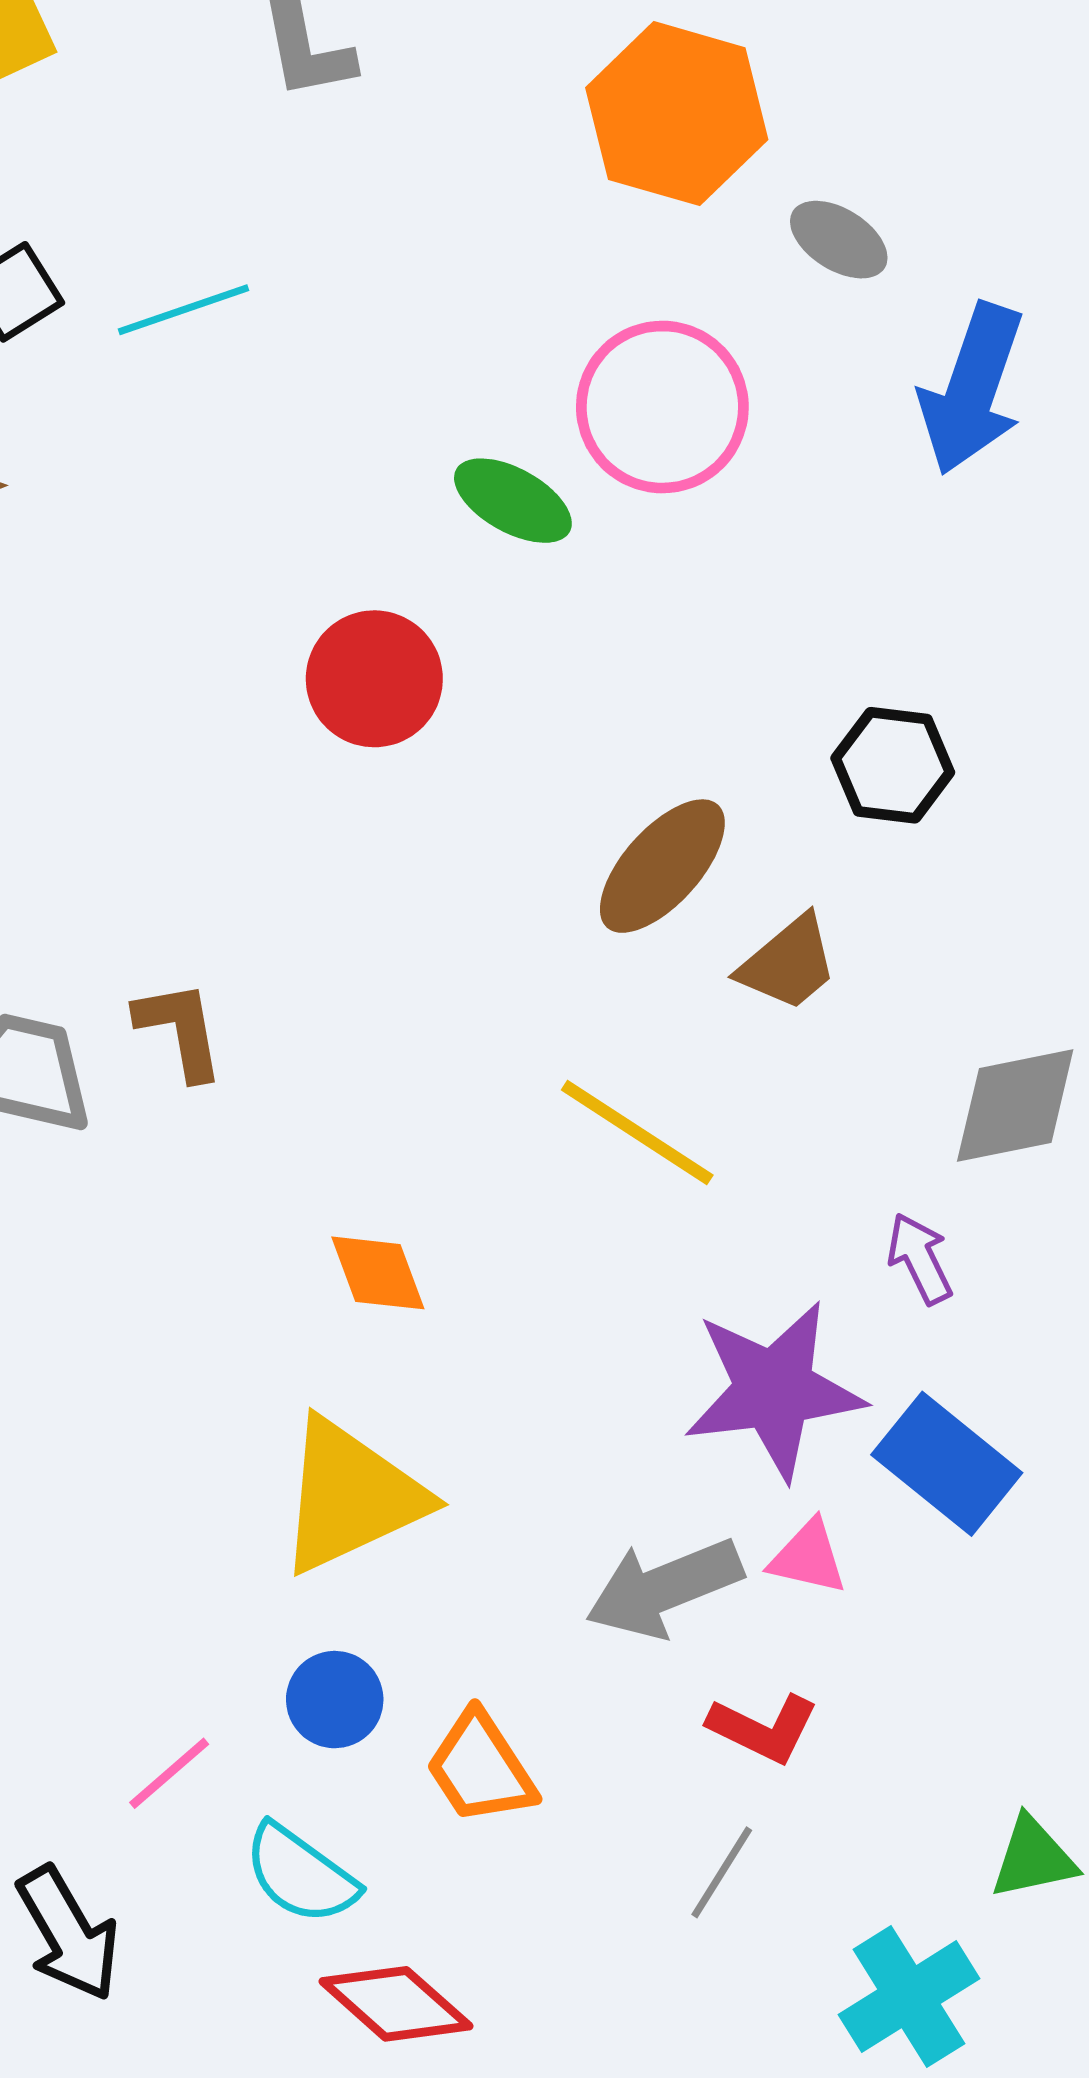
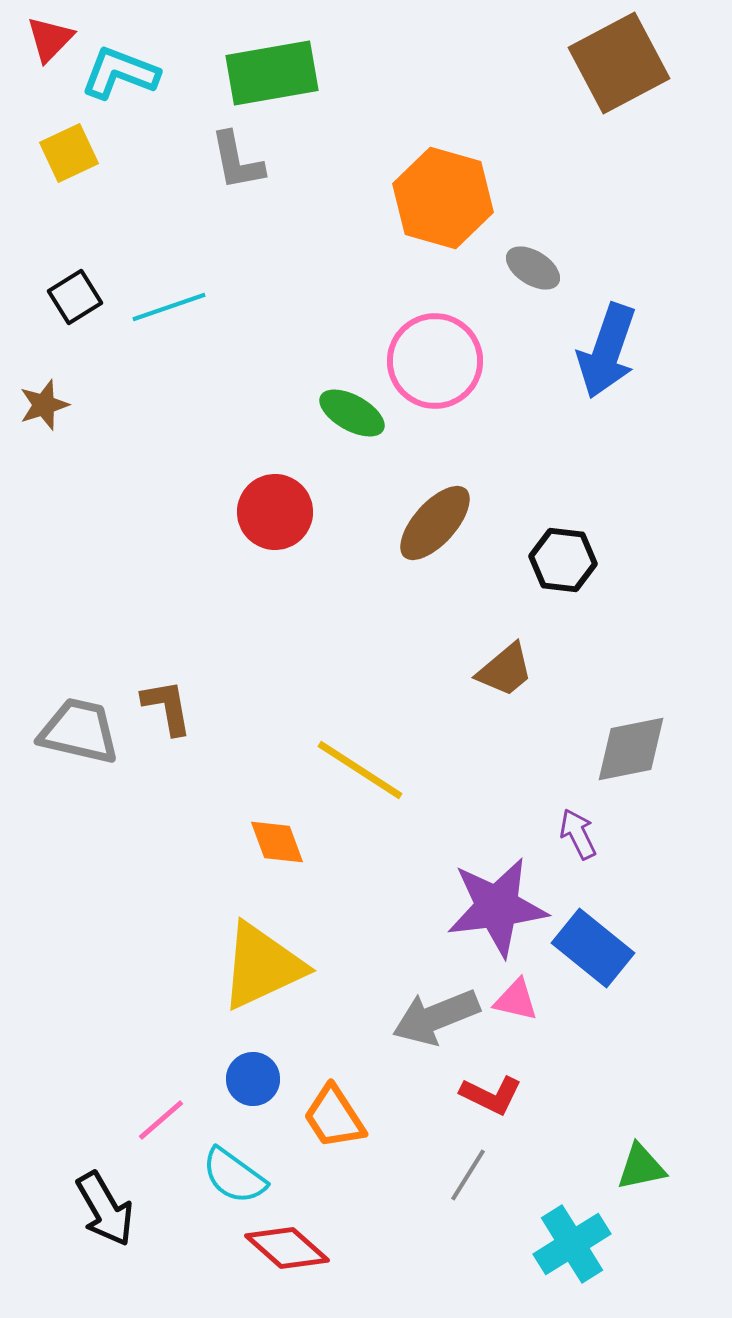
brown ellipse: (662, 866) -> (435, 523), moved
yellow line: (637, 1132) -> (360, 770), moved

